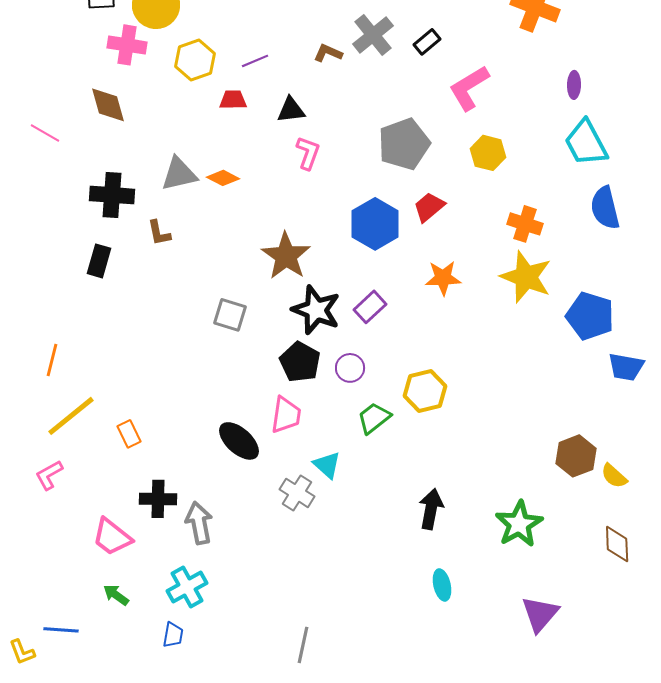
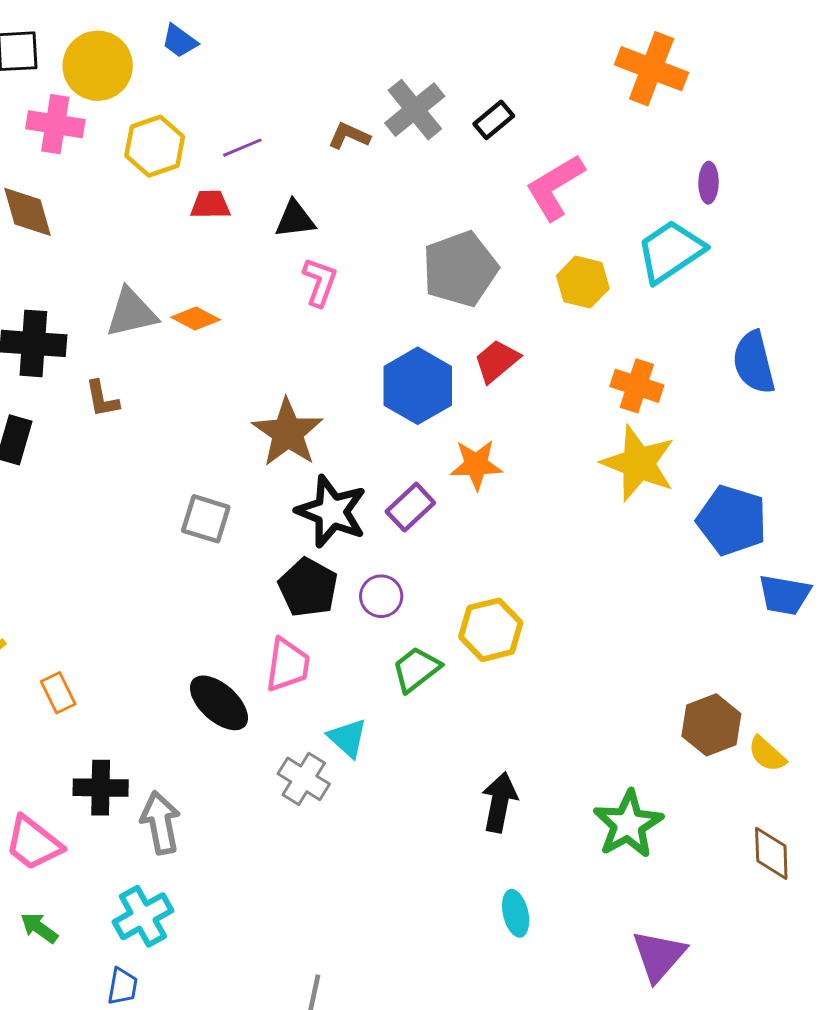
cyan trapezoid: (586, 143) -> (671, 251), moved, turned 84
orange star: (443, 278) -> (476, 465), moved

